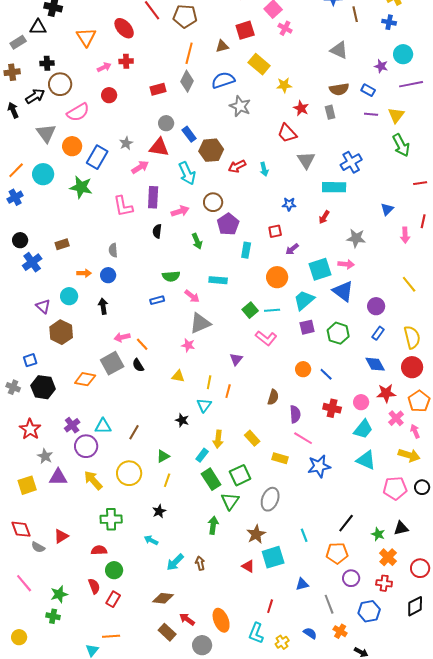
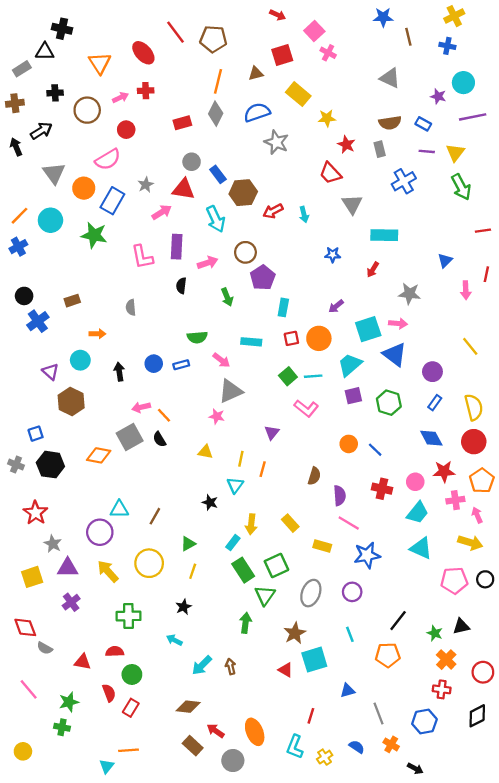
brown circle: (60, 84) -> (87, 110), moved
pink semicircle: (78, 112) -> (108, 159), moved
blue cross: (351, 162) -> (404, 181), moved
red square: (275, 231) -> (291, 338), moved
blue circle: (108, 275) -> (154, 364), moved
pink cross: (396, 418) -> (455, 500), turned 35
purple cross: (72, 425) -> (71, 602), moved
red triangle: (61, 536) -> (83, 662), moved, turned 42
purple circle: (351, 578) -> (352, 592), moved

